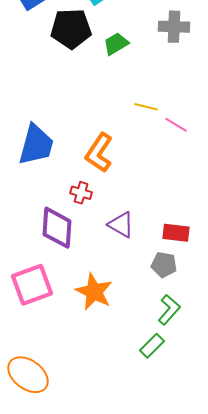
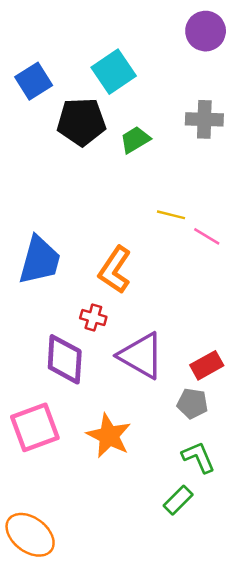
purple triangle: (121, 225) -> (141, 356), size x1.5
red rectangle: (176, 233) -> (207, 365), turned -36
green L-shape: (169, 310) -> (198, 457), turned -64

